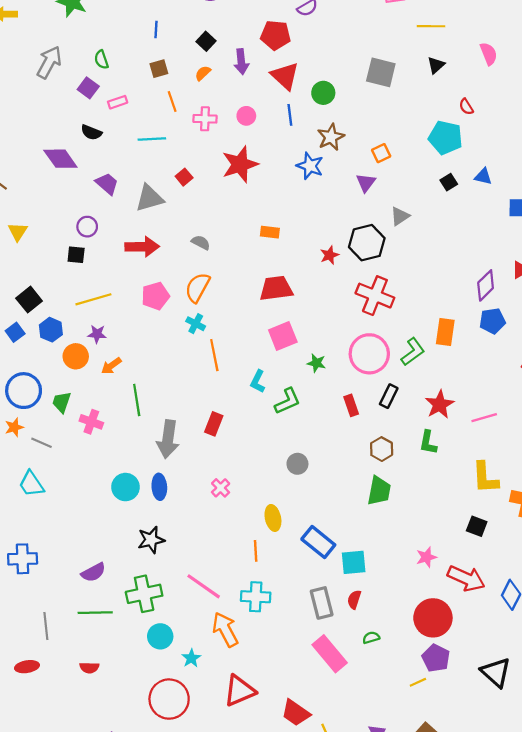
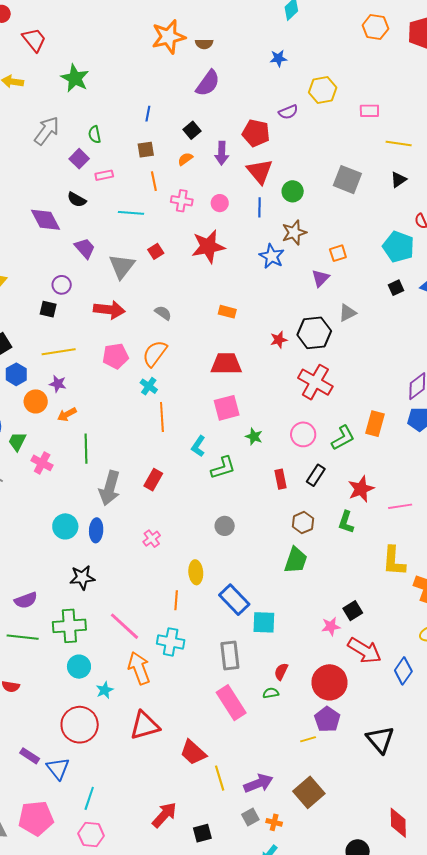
gray triangle: (150, 198) -> (122, 266), turned -44
pink circle: (369, 354) -> (303, 434), size x0.7
black square: (477, 526) -> (353, 611), moved, turned 30
red semicircle: (354, 600) -> (281, 672), moved

